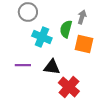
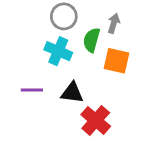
gray circle: (28, 12) -> (64, 16), moved

